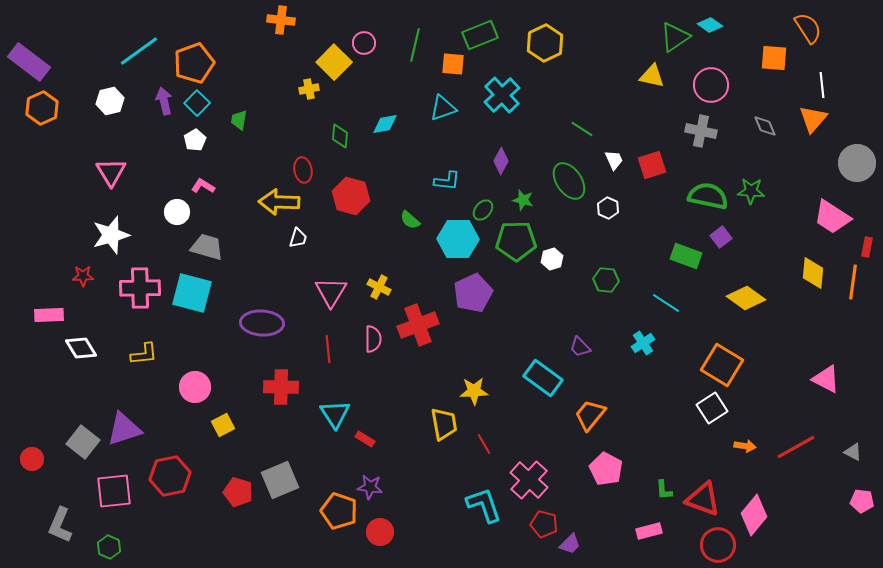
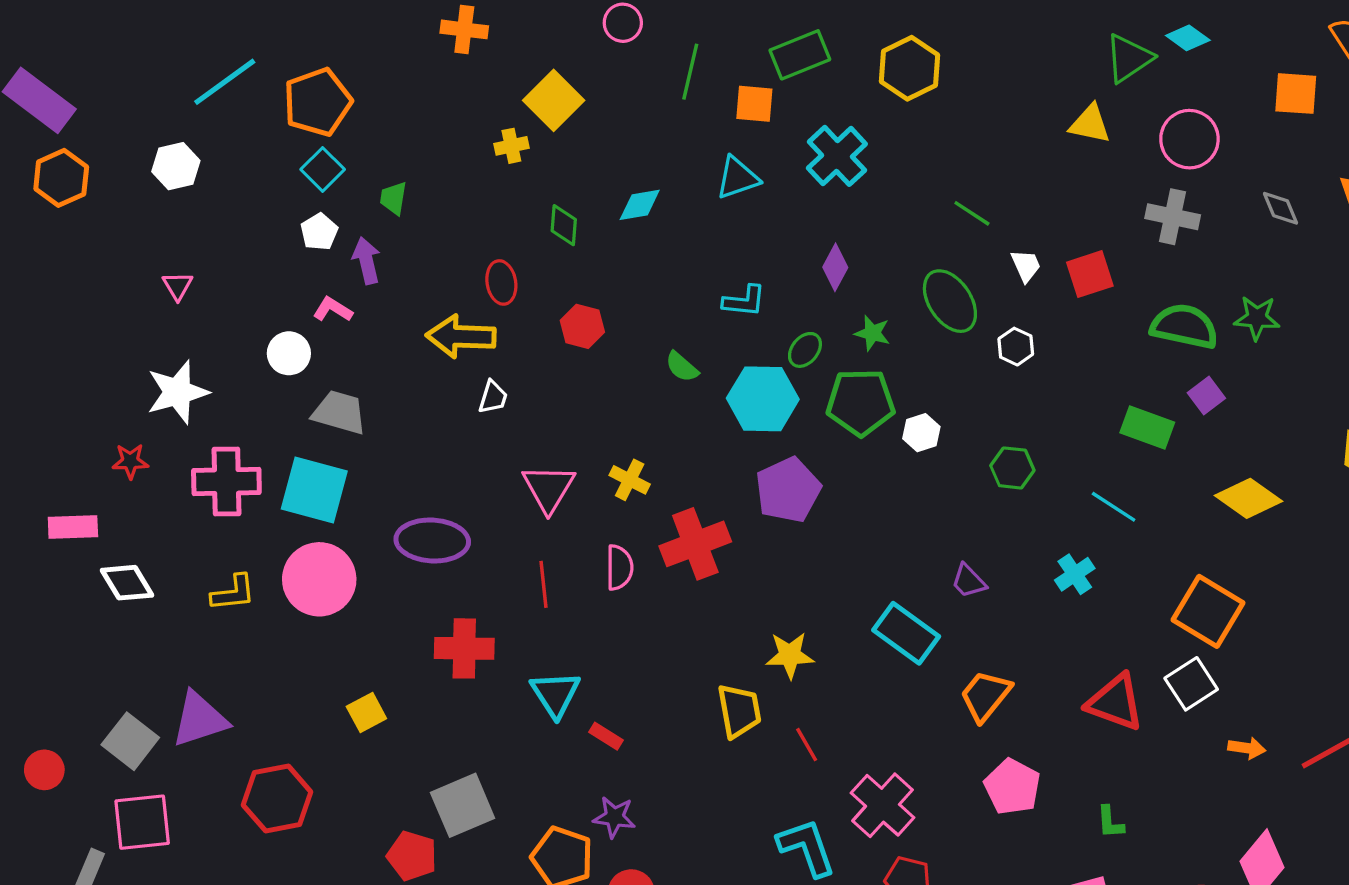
pink circle: (364, 43) -> (623, 23), moved
purple arrow: (164, 101) -> (366, 261), moved
pink triangle: (111, 172) -> (178, 286), size x0.6
red hexagon: (351, 196) -> (582, 326), size x0.7
pink circle: (195, 387) -> (319, 579), moved, size x1.4
pink square: (114, 491) -> (142, 822), moved
red pentagon: (238, 492) -> (412, 856), moved
red triangle: (703, 499) -> (1115, 702), moved

